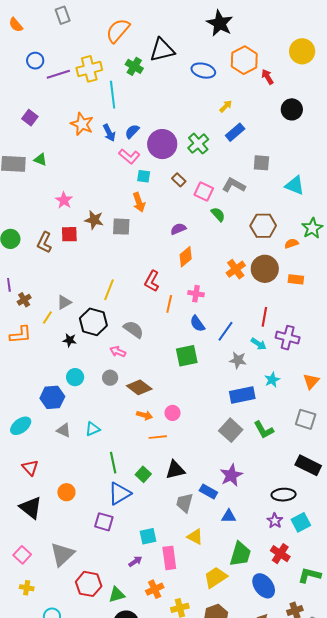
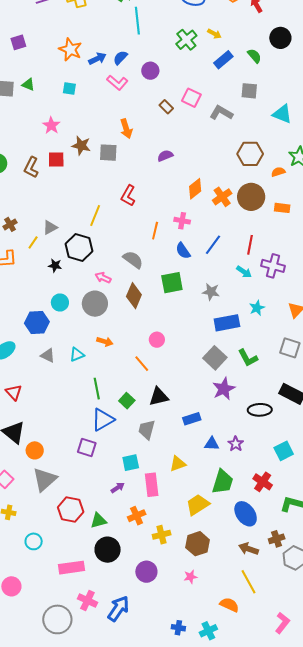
cyan line: (113, 95) -> (137, 21), moved
yellow arrow: (226, 106) -> (214, 34), turned 72
purple square: (30, 118) -> (18, 42), turned 35
blue arrow: (109, 133) -> (97, 59), turned -90
purple circle: (162, 144) -> (150, 71), size x0.6
green cross: (198, 144) -> (186, 40), moved
cyan square: (144, 176) -> (69, 89), moved
pink square: (204, 192) -> (191, 98), moved
green semicircle: (218, 214) -> (254, 56), moved
orange diamond: (186, 257) -> (195, 189), moved
red L-shape: (152, 281) -> (128, 196), moved
gray semicircle: (133, 329) -> (133, 260), moved
blue line: (226, 331) -> (213, 245), moved
gray star: (238, 360) -> (211, 292), moved
gray circle: (110, 378) -> (95, 304), size x1.6
brown diamond: (139, 387) -> (134, 296), moved, turned 75
orange arrow: (145, 415) -> (105, 342), moved
orange line: (158, 437) -> (142, 364), turned 54
purple star: (231, 475) -> (224, 389), moved
blue rectangle: (208, 491) -> (192, 419), turned -48
orange circle: (66, 492) -> (35, 450), moved
black ellipse: (284, 495) -> (260, 410), moved
gray trapezoid: (185, 503) -> (147, 430), moved
purple star: (275, 521) -> (236, 444), moved
yellow triangle: (195, 537) -> (178, 464), turned -48

